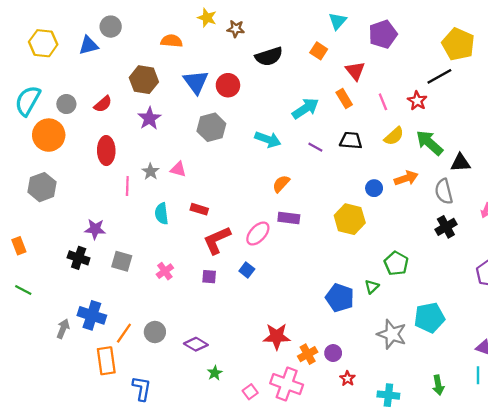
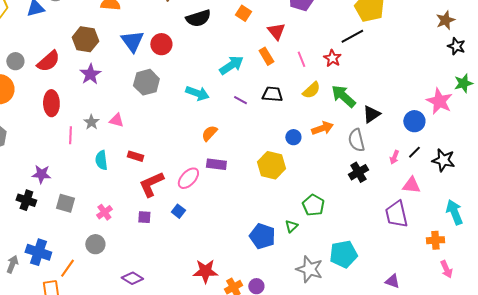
red semicircle: (103, 104) -> (48, 61), size x1.4
black triangle: (460, 163) -> (371, 114), turned -30
gray circle: (155, 332) -> (95, 244), moved

